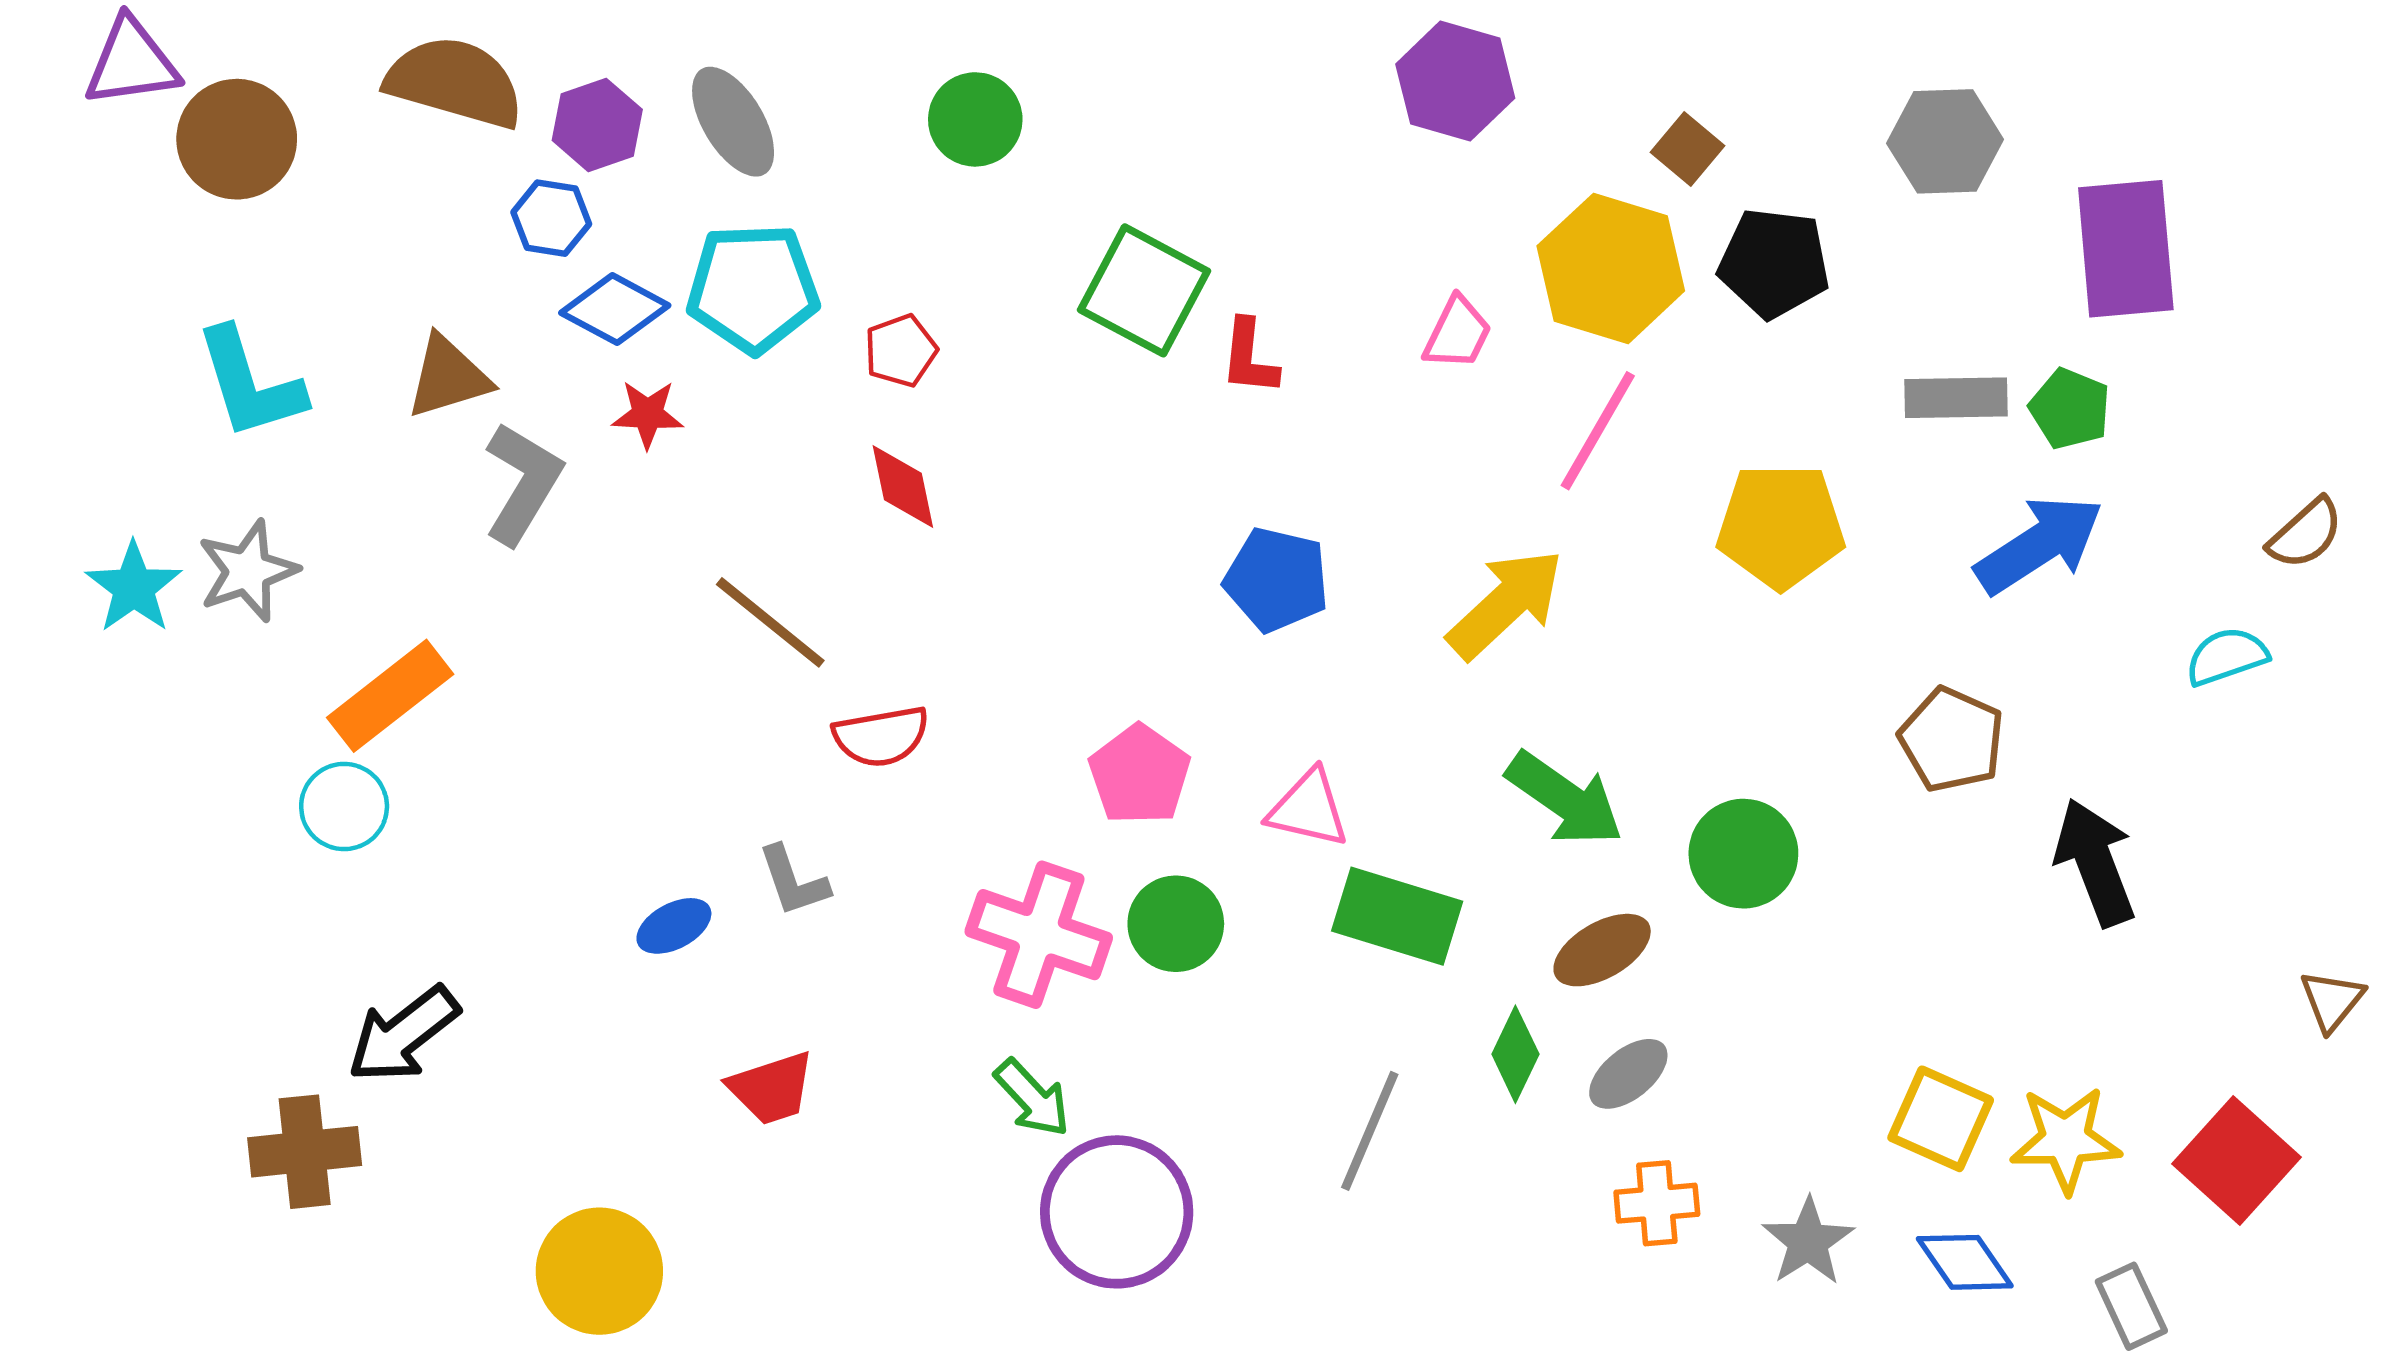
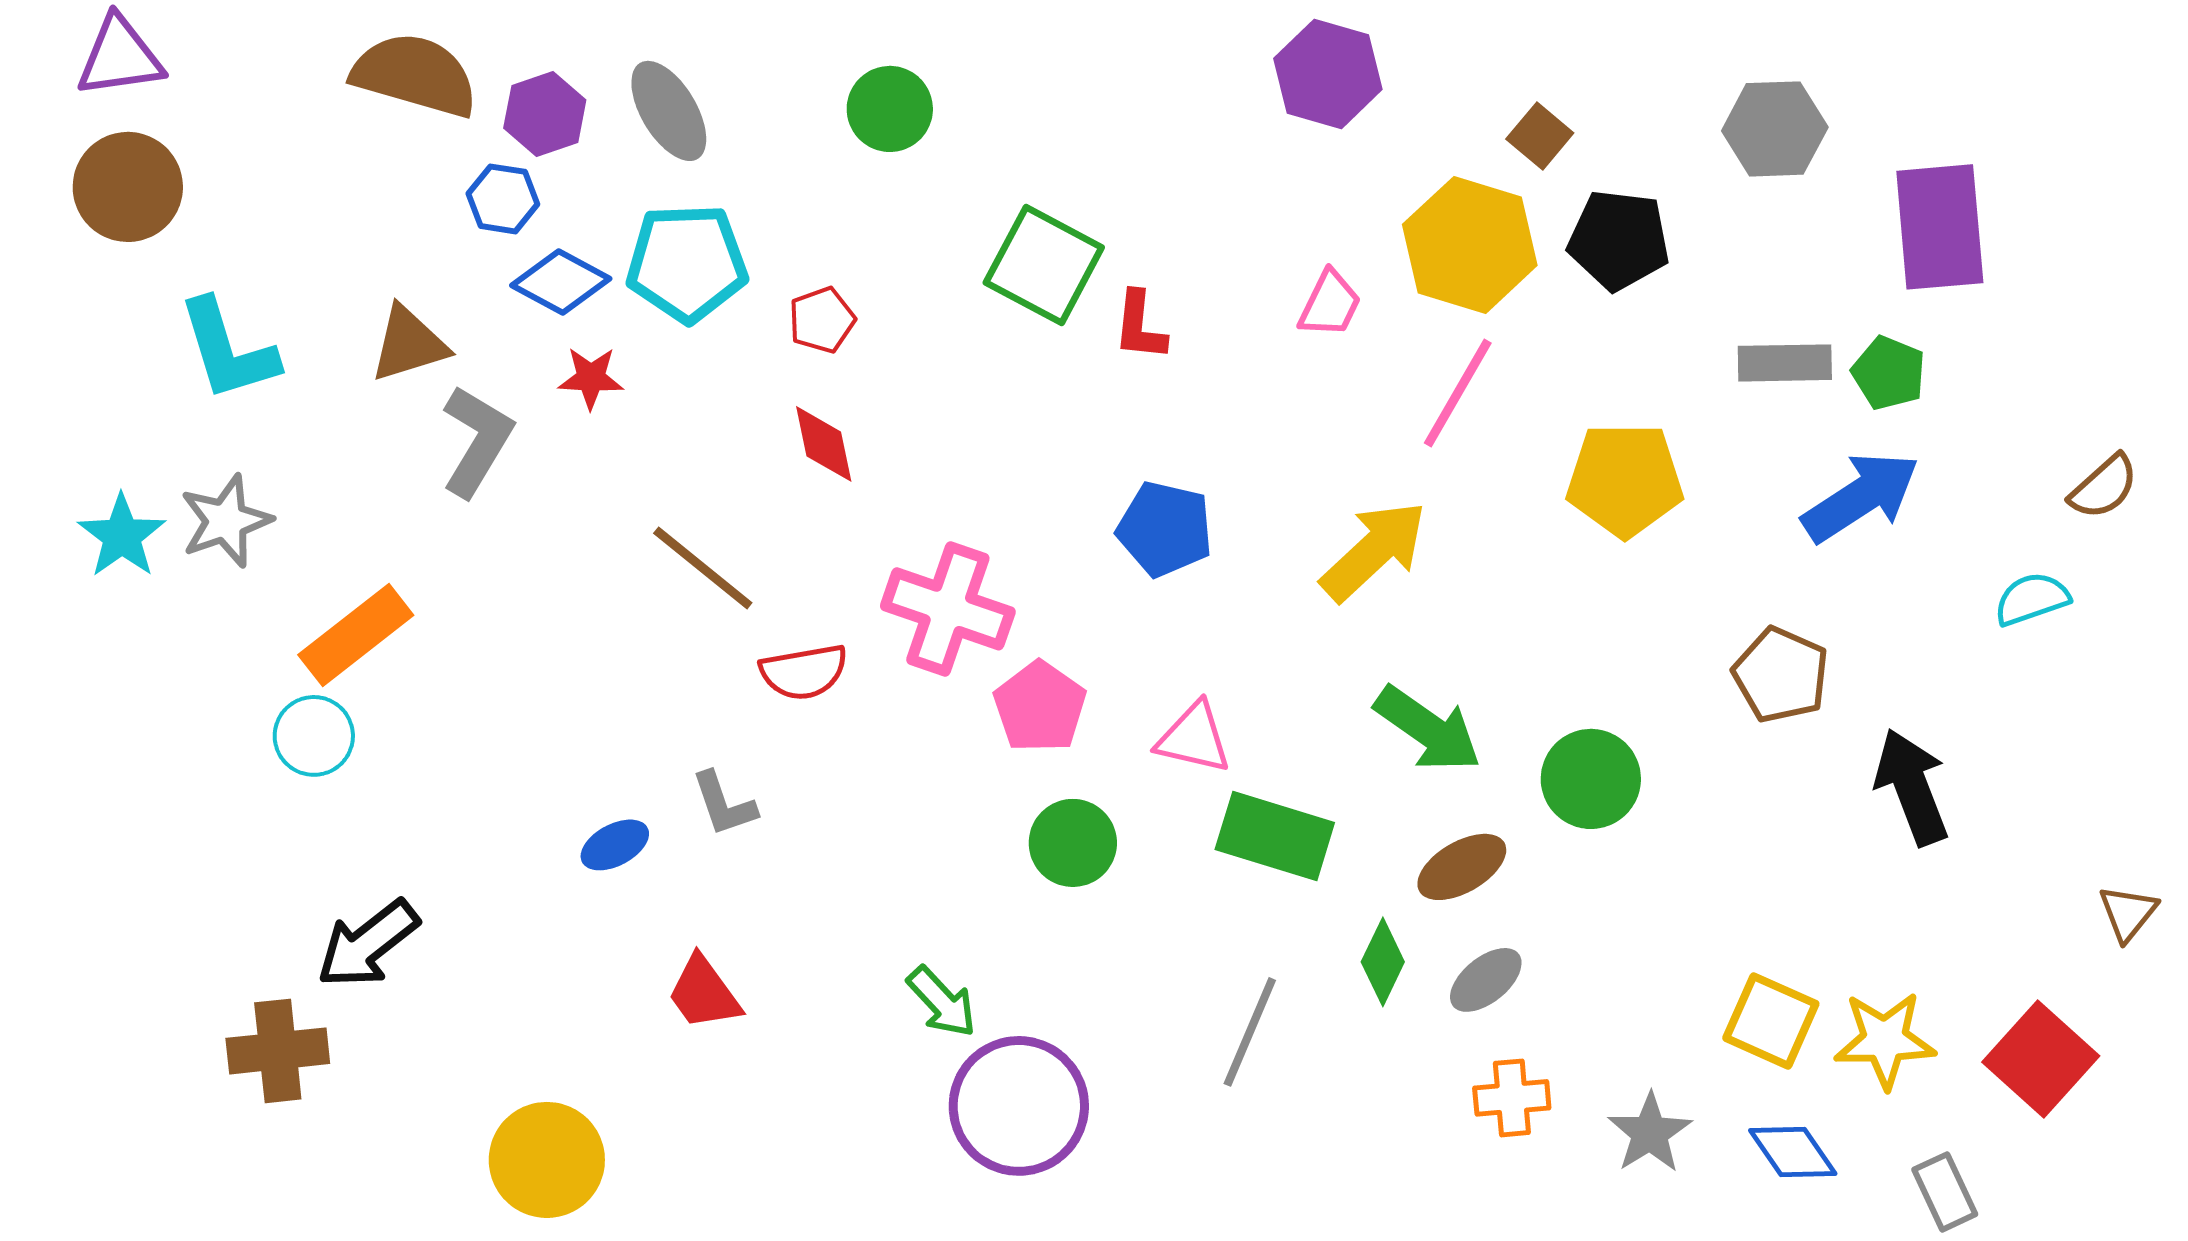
brown circle: (237, 139) -> (128, 187), moved
pink cross: (1039, 935) -> (948, 609), moved
red trapezoid: (771, 1088) -> (704, 993), turned 72

